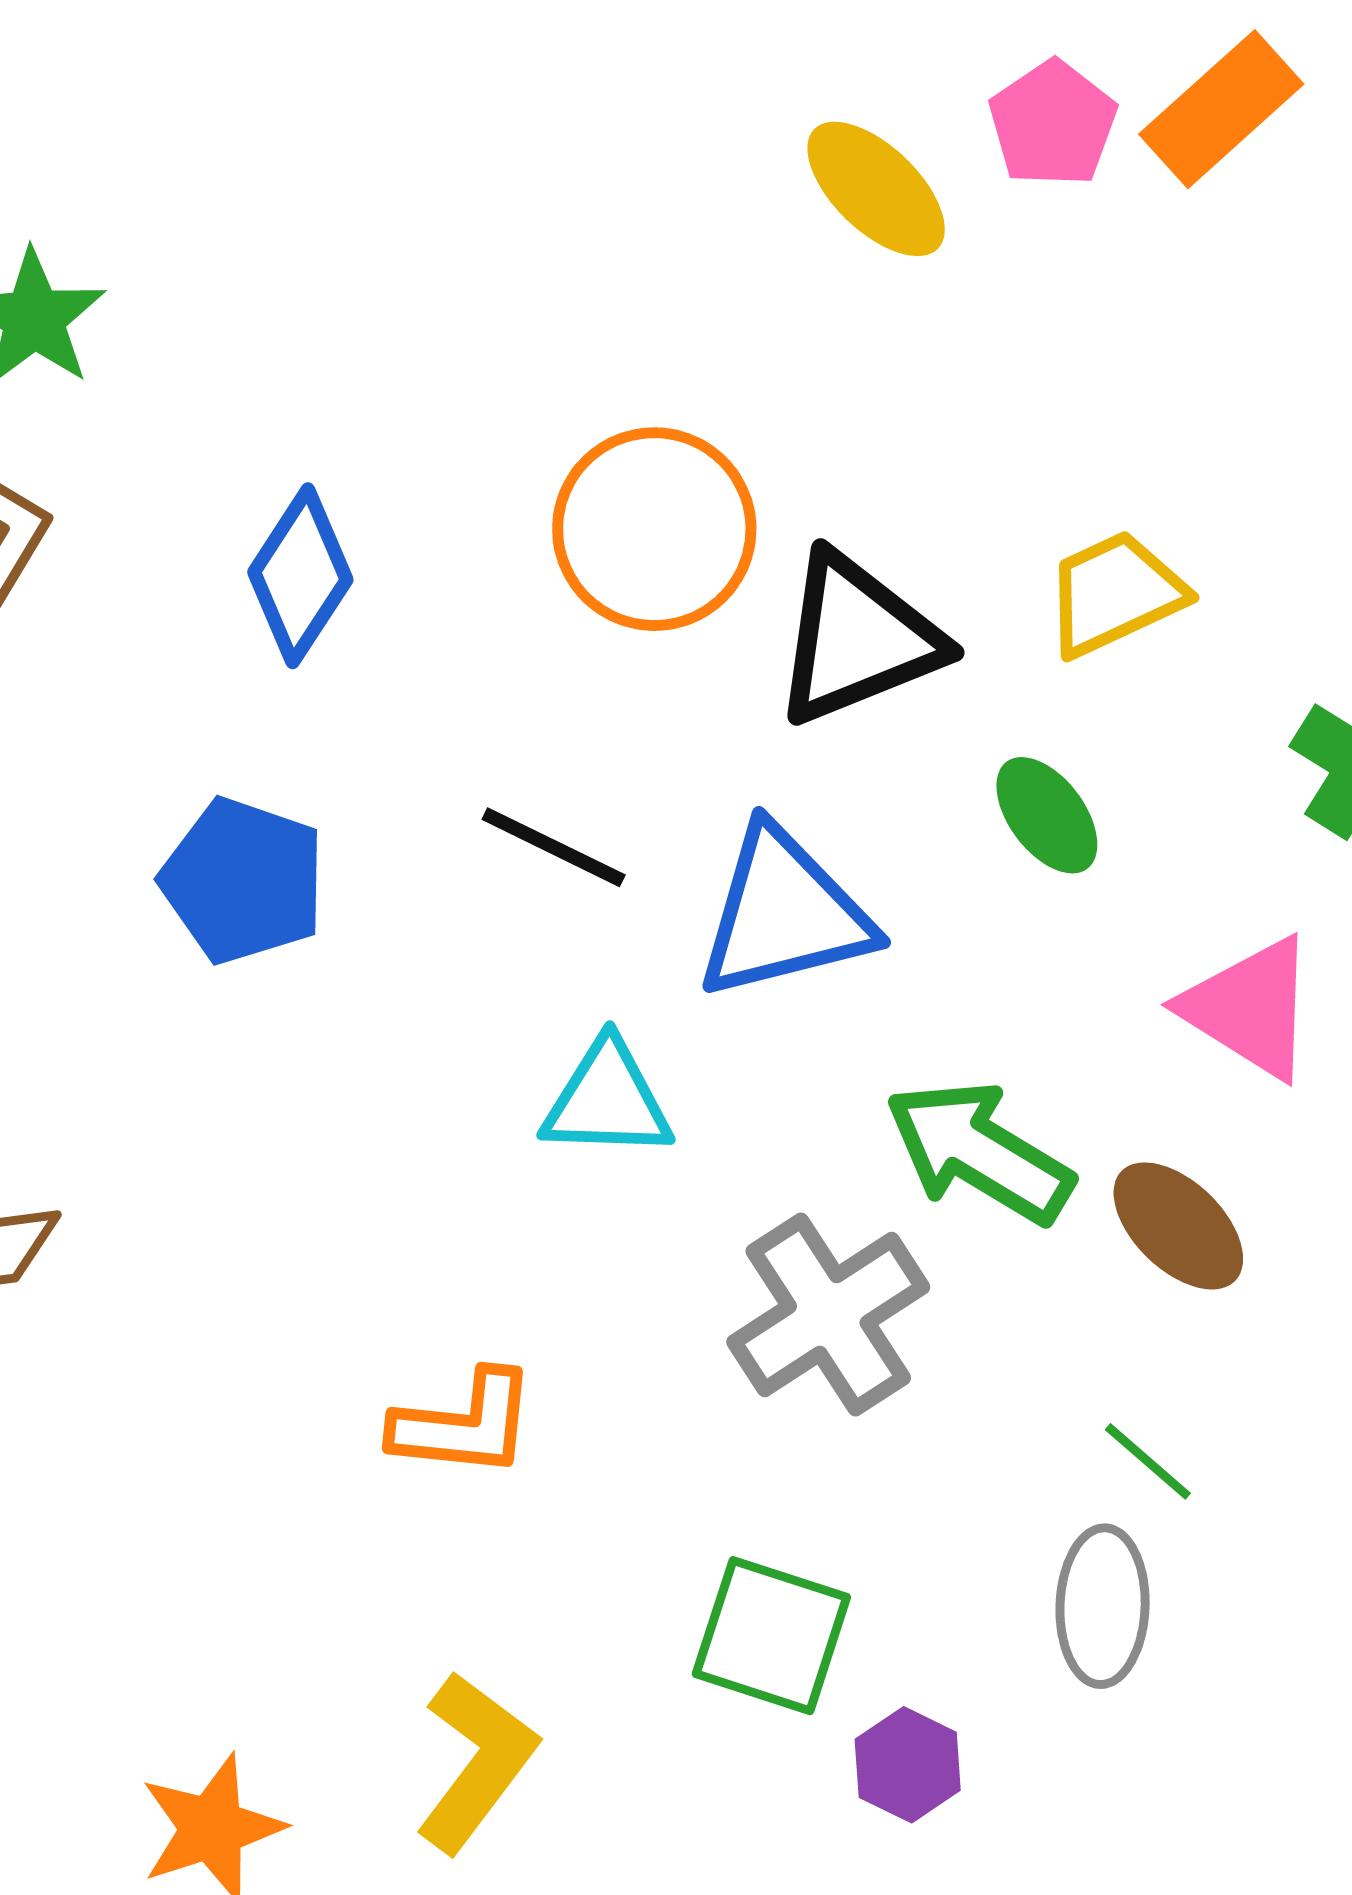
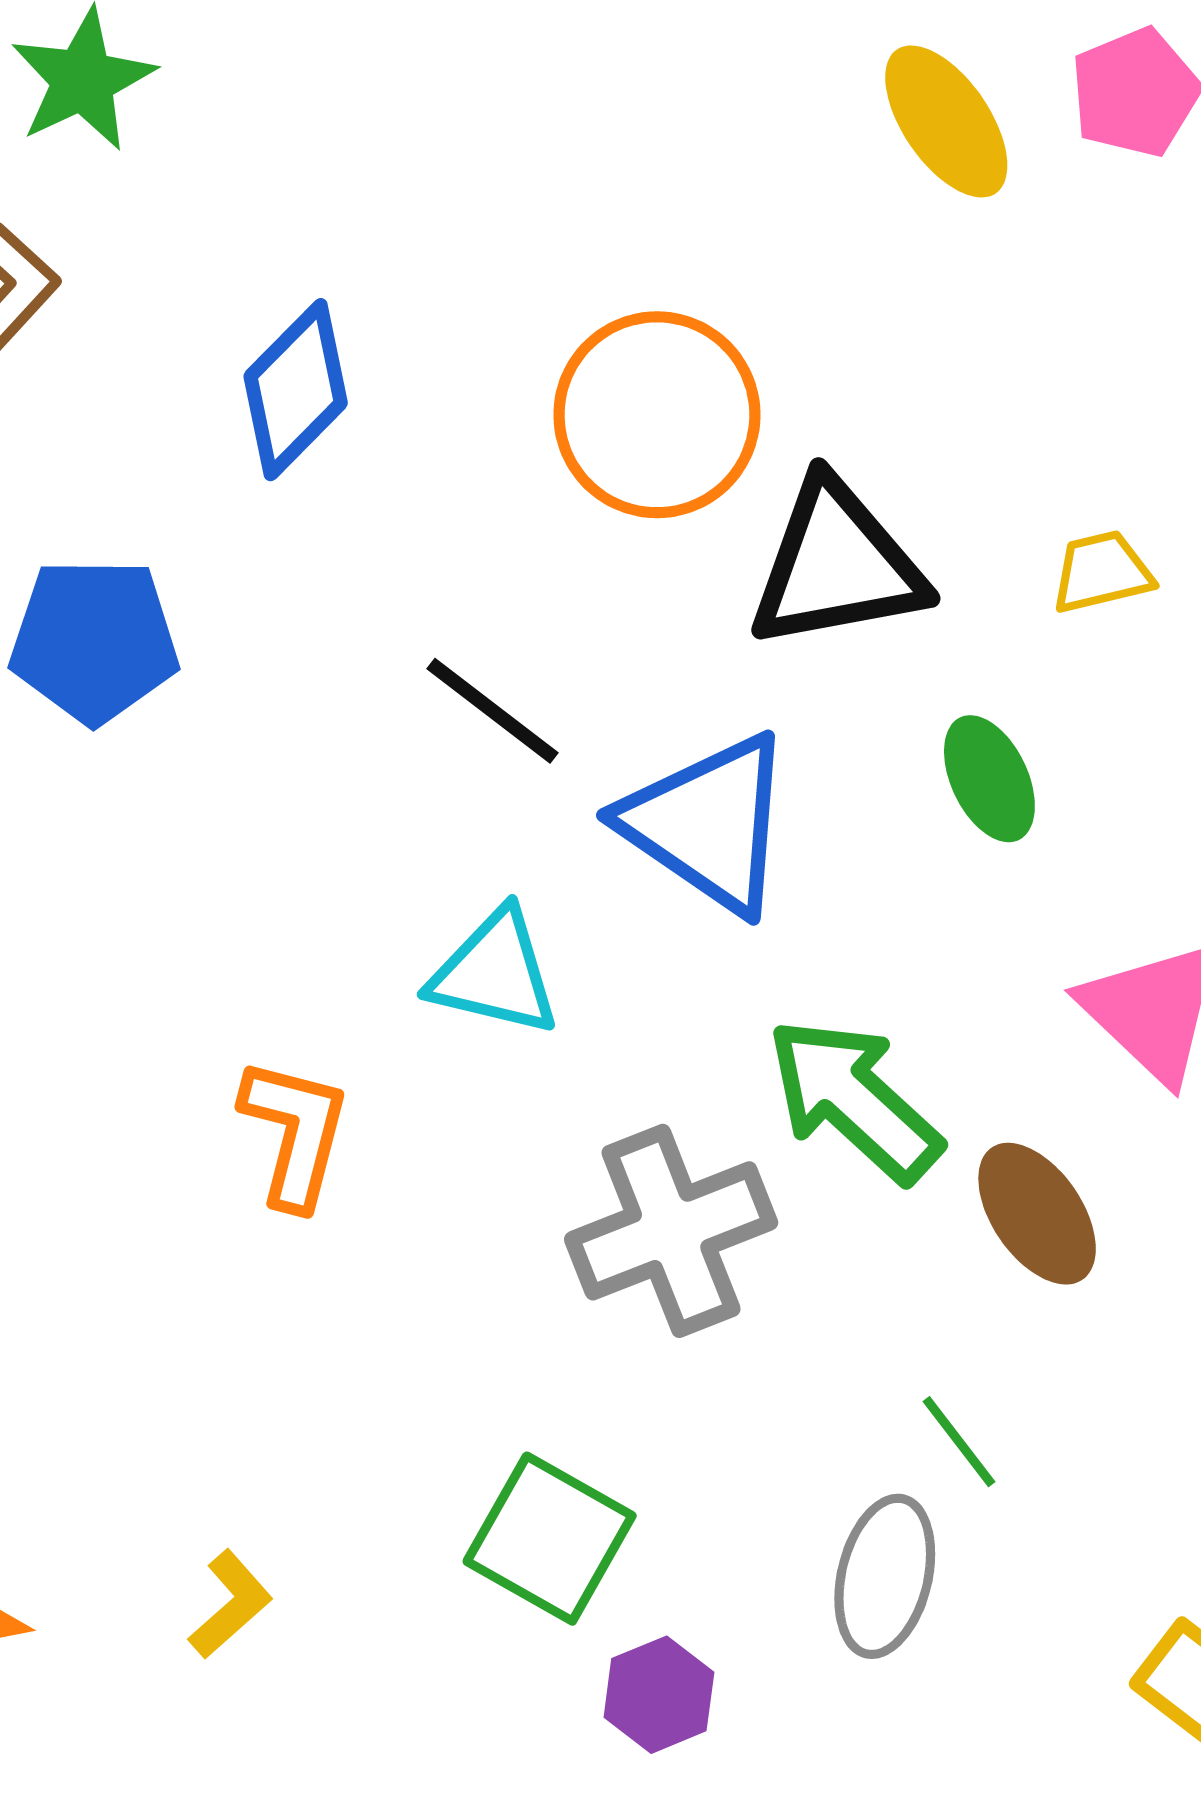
yellow trapezoid: (1115, 594) -> (1102, 572), size x0.7
blue pentagon: (243, 881) -> (94, 641), moved, turned -30
blue triangle: (784, 914) -> (708, 824), turned 37
orange L-shape: (464, 1424) -> (295, 1133), moved, turned -93
yellow L-shape: (476, 1762) -> (230, 1604), size x0.6

